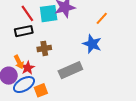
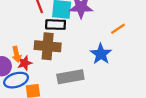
black rectangle: (24, 31) -> (56, 25), moved
brown cross: (44, 48) -> (48, 46), size x1.6

